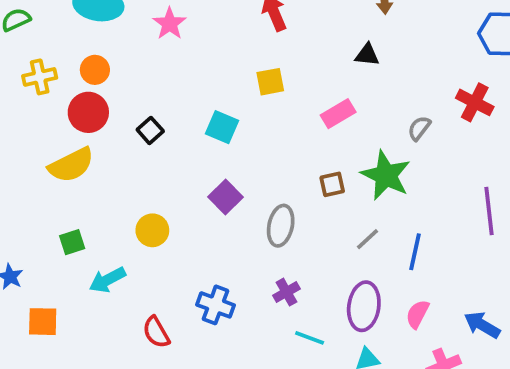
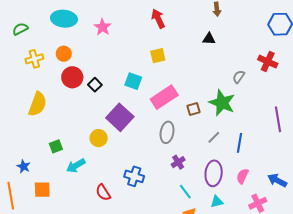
red circle: (88, 112) -> (72, 77), moved
pink rectangle: (338, 114) -> (164, 97), moved, size x1.5
yellow semicircle: (71, 165) -> (38, 104), moved, turned -40
purple square: (226, 197) -> (120, 117), moved, size x1.5
purple cross: (286, 292) -> (178, 162), moved
cyan line: (310, 338) -> (185, 192), turned 35

